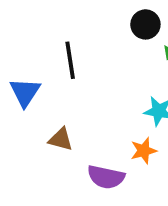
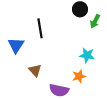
brown triangle: (61, 139) -> (35, 70), turned 32

